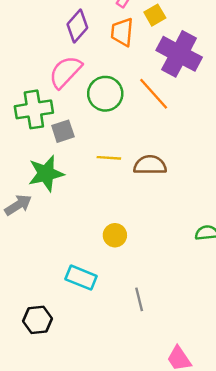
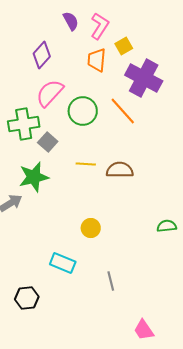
purple diamond: (77, 26) -> (42, 55), moved
gray square: (63, 131) -> (48, 142), turned -30

